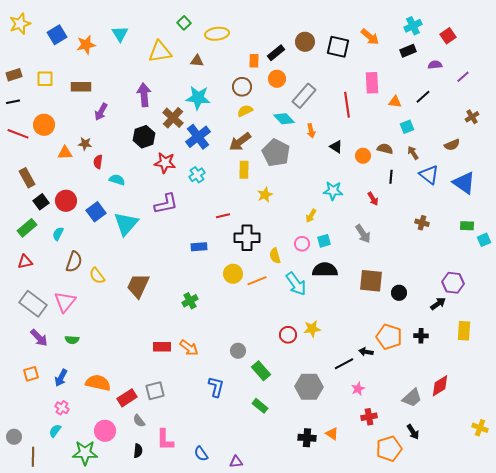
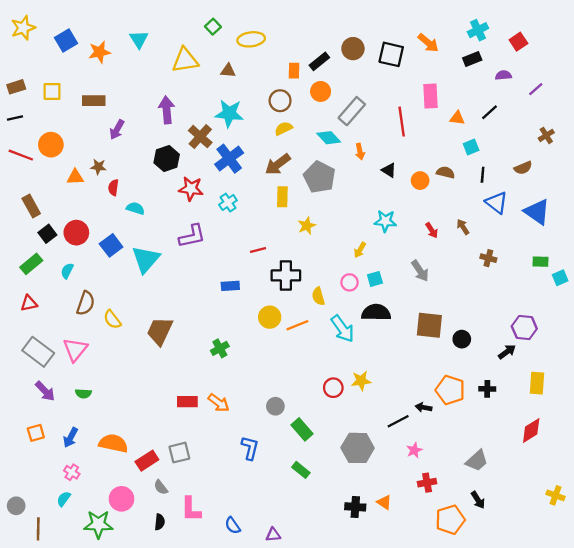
brown arrow: (413, 153) -> (463, 227), moved
black line: (391, 177) -> (483, 175), moved
red diamond: (440, 386) -> (531, 431), moved

